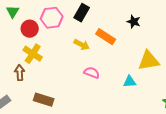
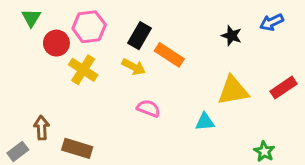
black rectangle: (82, 13) -> (140, 36), moved
black star: (134, 22) -> (232, 36), moved
yellow cross: (33, 54) -> (83, 70), moved
brown arrow: (20, 73) -> (42, 128), moved

